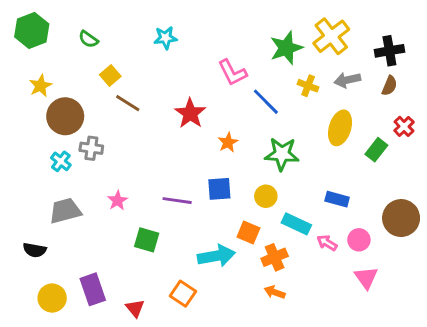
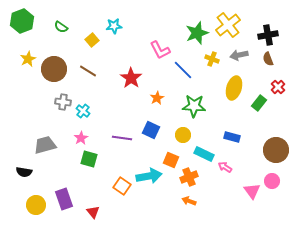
yellow square: (110, 76) -> (92, 40), moved
brown semicircle: (389, 86) -> (268, 59), turned 136
brown circle: (65, 116) -> (54, 69), moved
cyan cross: (61, 161) -> (83, 111), moved
blue square: (219, 189) -> (151, 130), turned 30
green square: (147, 240) -> (89, 159), moved
pink circle: (359, 240) -> (272, 181), moved
orange square: (183, 294) -> (122, 186), moved

